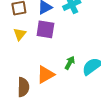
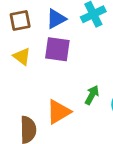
yellow triangle: (20, 34) -> (22, 57), turned -32

